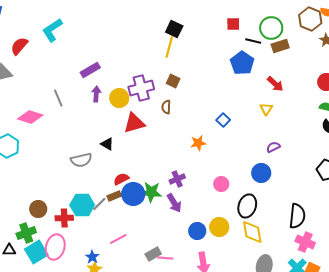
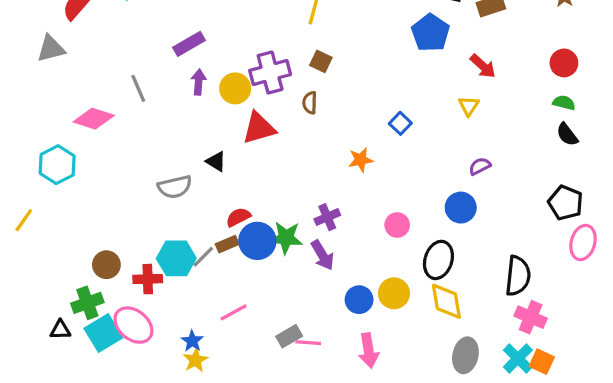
pink ellipse: (55, 247) -> (133, 325), turned -65

